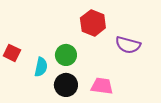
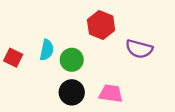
cyan semicircle: (41, 67) -> (47, 50), moved

